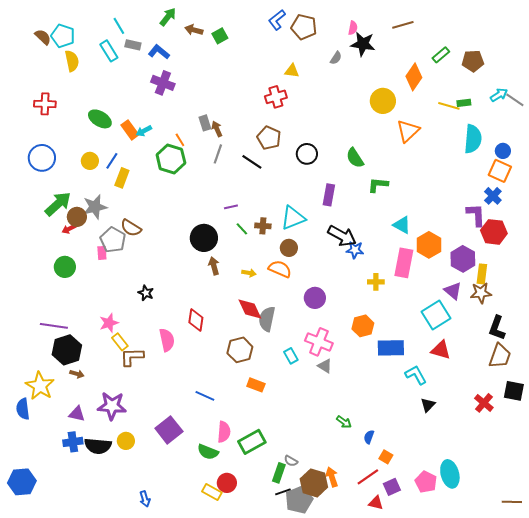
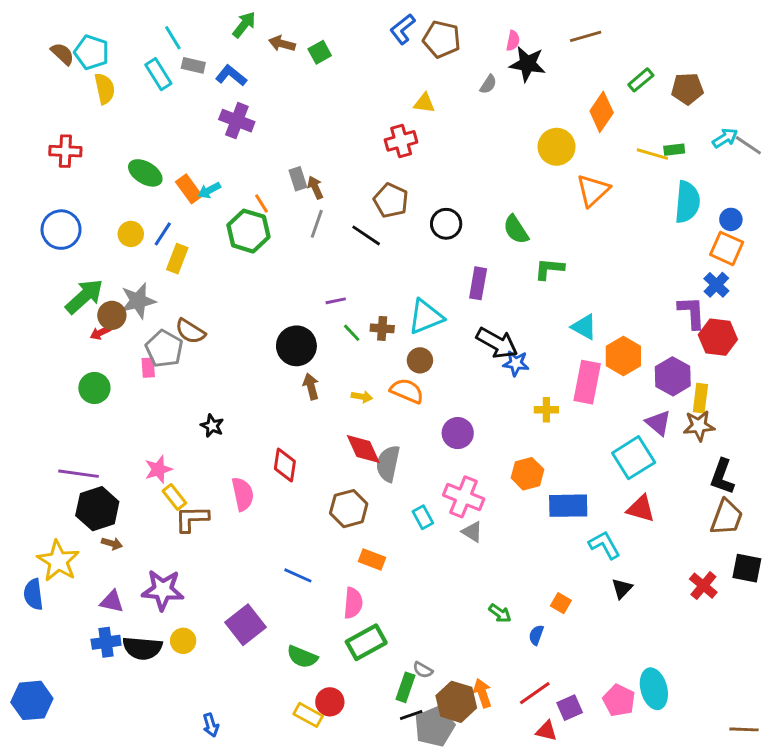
pink semicircle: (224, 432) -> (353, 603), moved
orange square: (386, 457) -> (561, 603), moved

